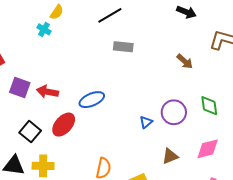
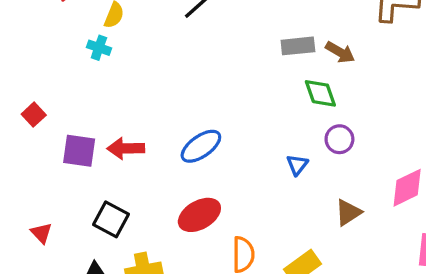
gray rectangle: (123, 47) -> (298, 46), moved
green diamond: (209, 106) -> (320, 93), moved
purple circle: (174, 112) -> (339, 139), size x0.7
red ellipse: (64, 125) -> (199, 215), moved, turned 30

